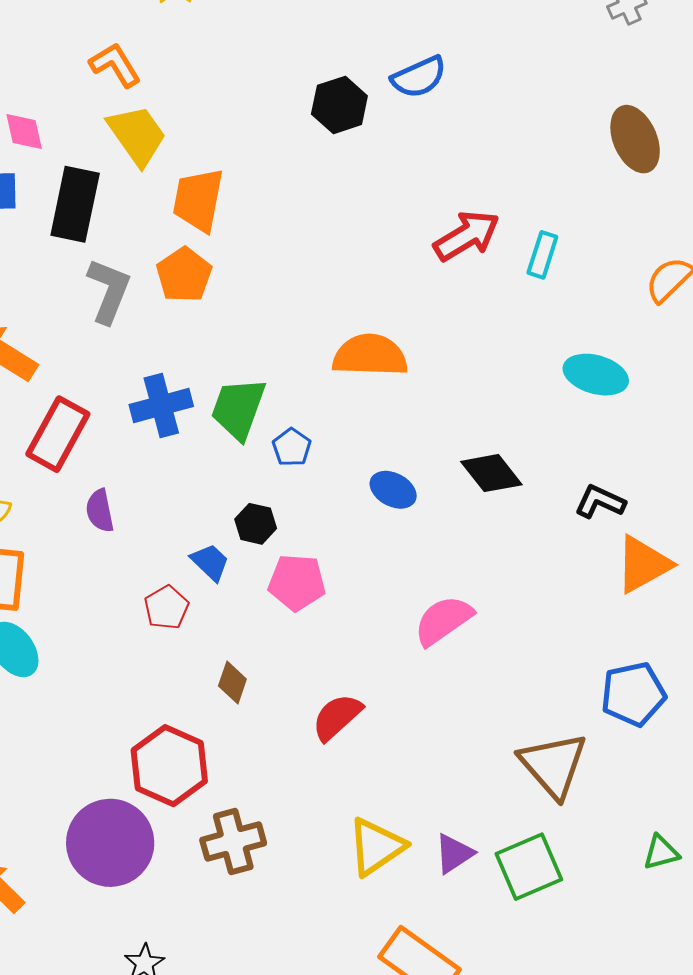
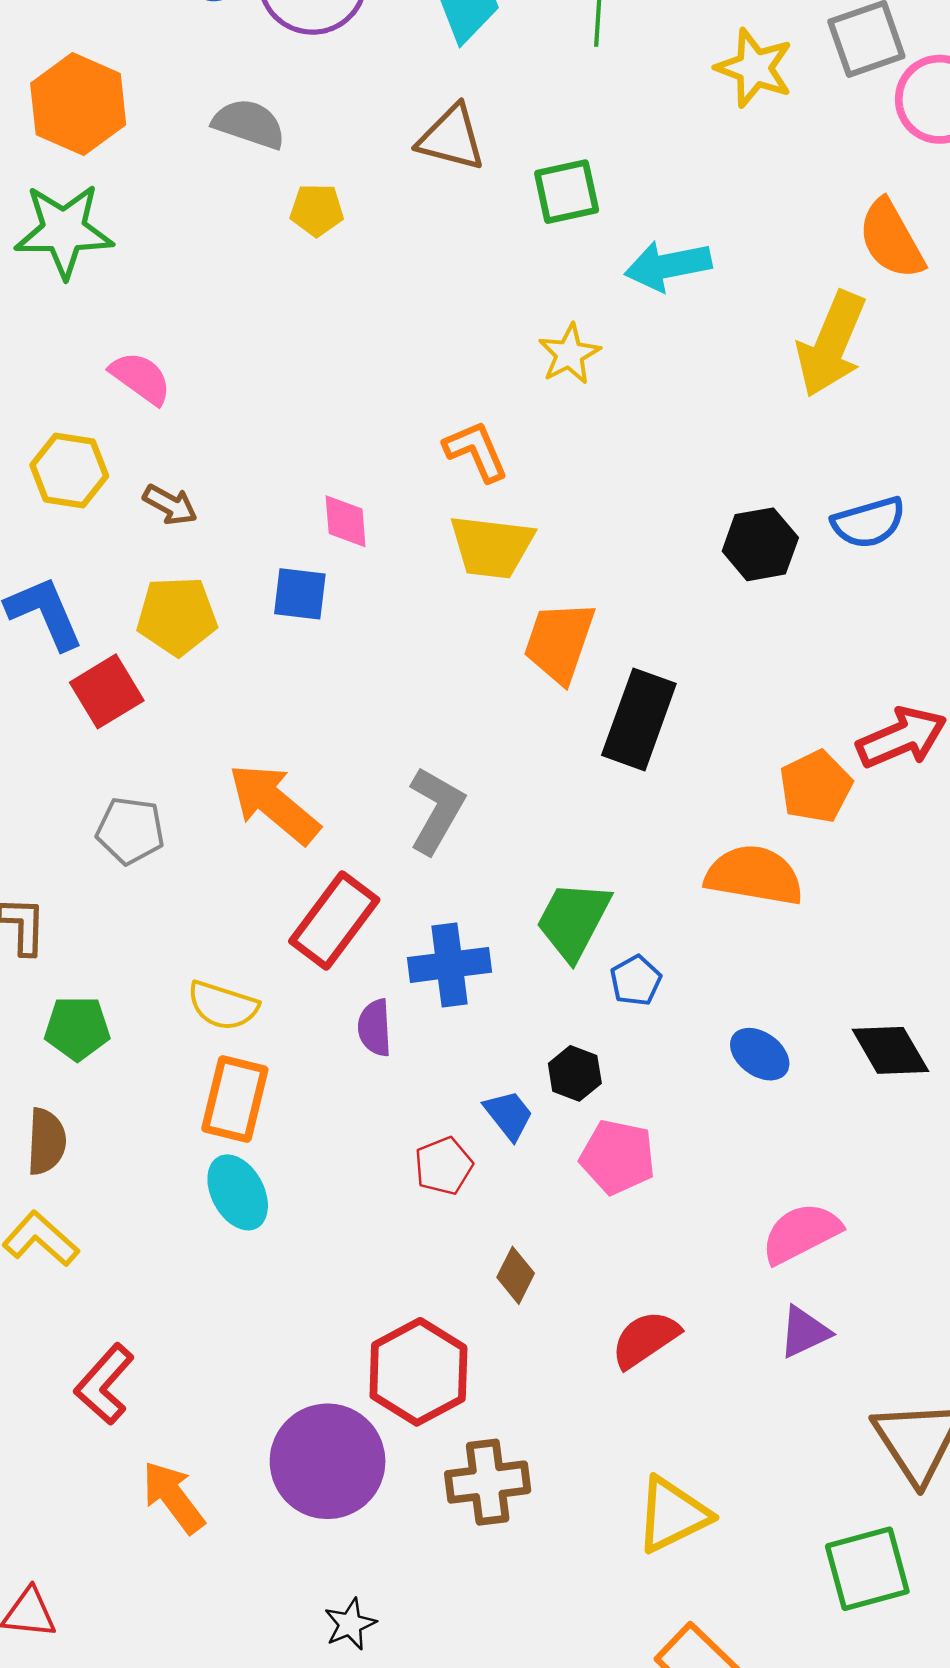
yellow trapezoid: (137, 135) -> (492, 547), turned 124
black rectangle: (75, 204) -> (639, 719), moved
orange pentagon: (184, 275) -> (816, 787), moved
gray L-shape: (109, 291) -> (436, 810), moved
blue cross: (161, 406) -> (450, 965), moved
purple triangle: (454, 854) -> (804, 1332), moved

